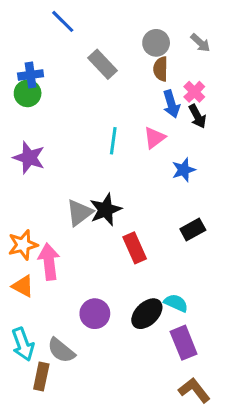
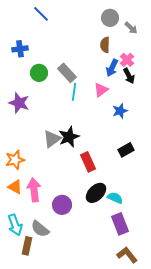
gray circle: (156, 43) -> (110, 18), moved
gray rectangle: (102, 64) -> (67, 73), moved
green circle: (28, 93) -> (39, 73), moved
blue arrow: (171, 104) -> (112, 68), turned 42
pink arrow: (49, 262) -> (34, 190), moved
black ellipse: (147, 314) -> (96, 193), moved

